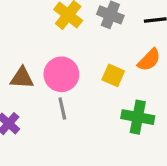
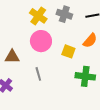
pink circle: (61, 74) -> (41, 41), moved

